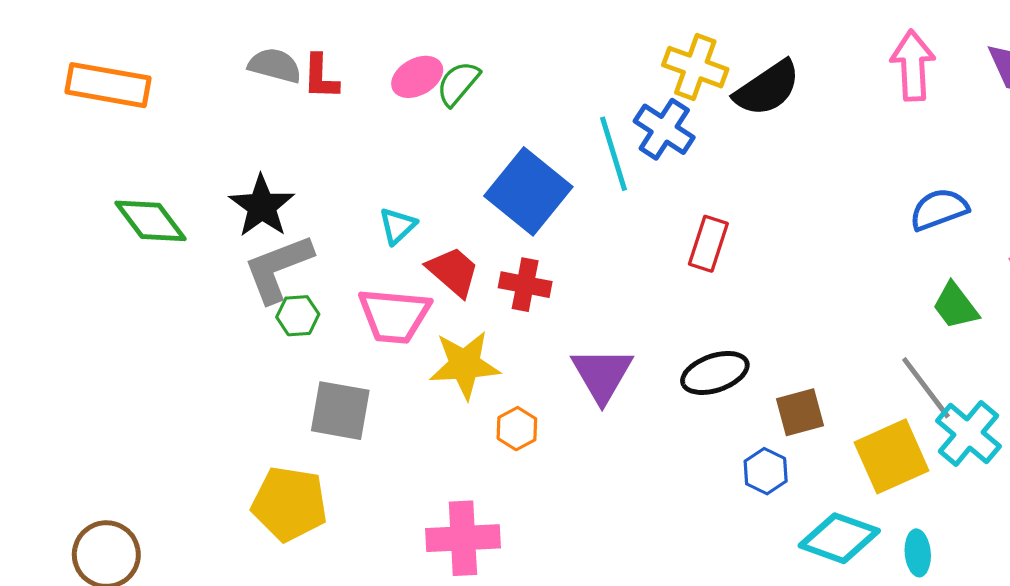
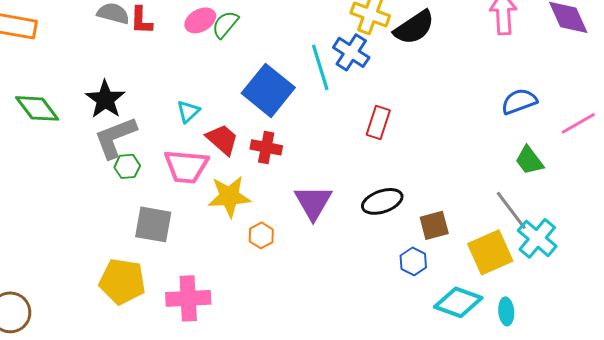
pink cross: (463, 538) -> (188, 298), moved

